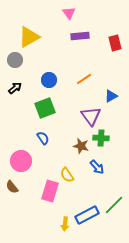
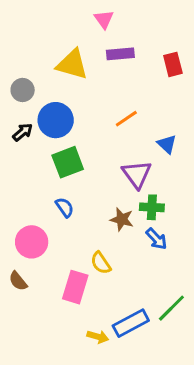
yellow triangle: (29, 37) -> (72, 64), moved, turned 45
blue circle: (49, 80) -> (56, 120), moved, size x1.5
blue triangle: (111, 96) -> (167, 144), turned -48
blue arrow: (97, 167) -> (156, 239), moved
yellow arrow: (65, 224) -> (98, 337), turned -80

